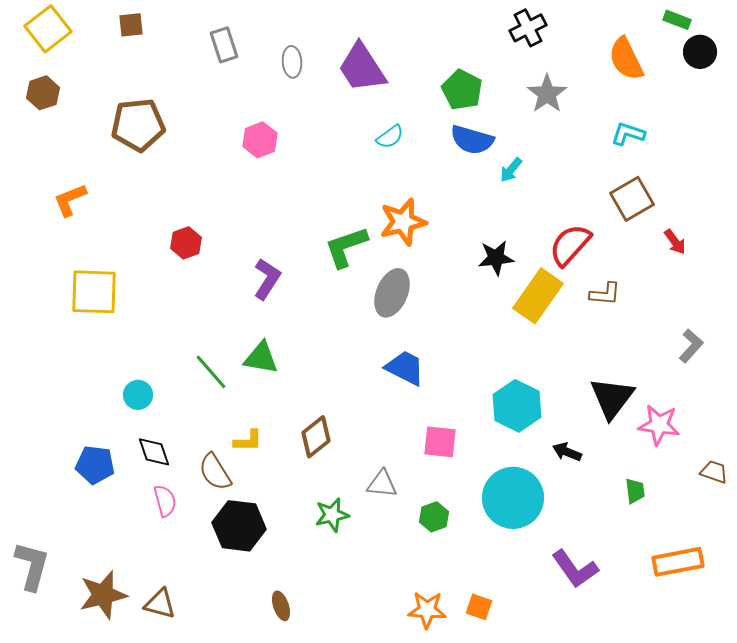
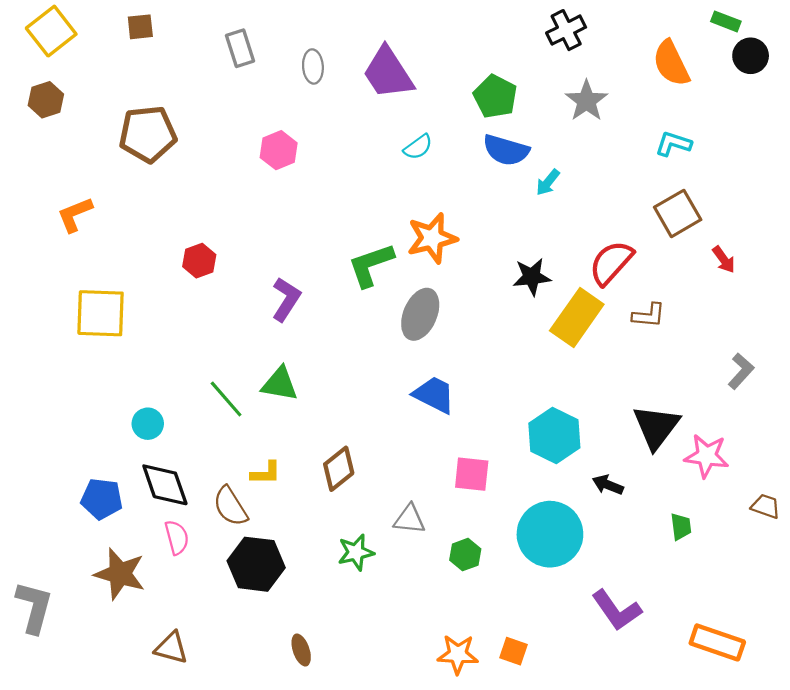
black diamond: (154, 452) -> (165, 485), size x1.4
orange rectangle: (678, 562) -> (717, 642), moved, turned 30
brown star: (103, 595) -> (120, 574), moved, turned 30

